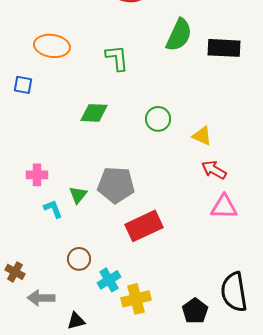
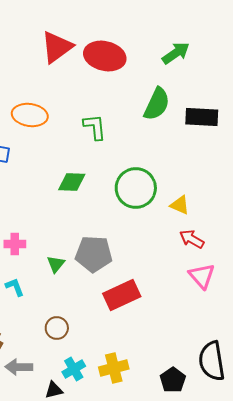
green circle: (158, 119) -> (136, 188), size x1.6
pink triangle: (224, 207) -> (202, 276), turned 48
cyan L-shape: (53, 209) -> (15, 287), moved
cyan cross: (109, 280) -> (74, 369), moved

